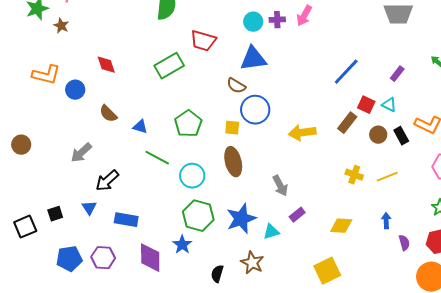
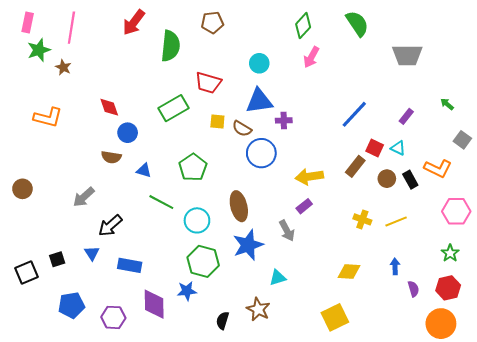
purple cross: (277, 20) -> (284, 120), moved
blue circle: (75, 90) -> (128, 133), moved
brown semicircle: (108, 114) -> (111, 157), turned -36
yellow square: (232, 128) -> (217, 121), moved
purple rectangle: (297, 215) -> (304, 206), moved
blue star: (241, 219) -> (248, 245), moved
blue star: (182, 245) -> (187, 291), turned 30
purple hexagon: (103, 258) -> (113, 317), moved

